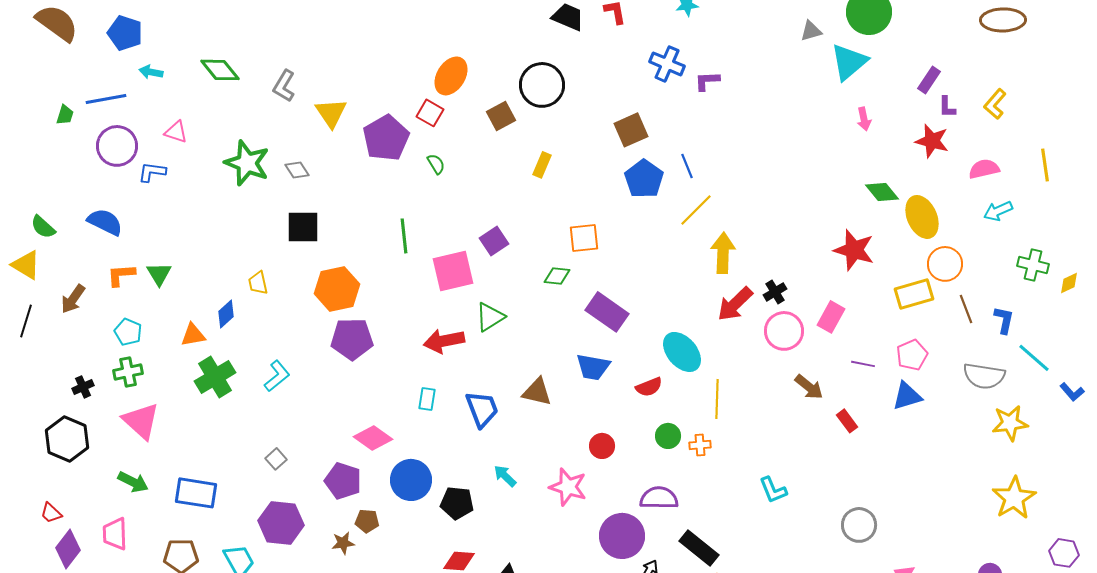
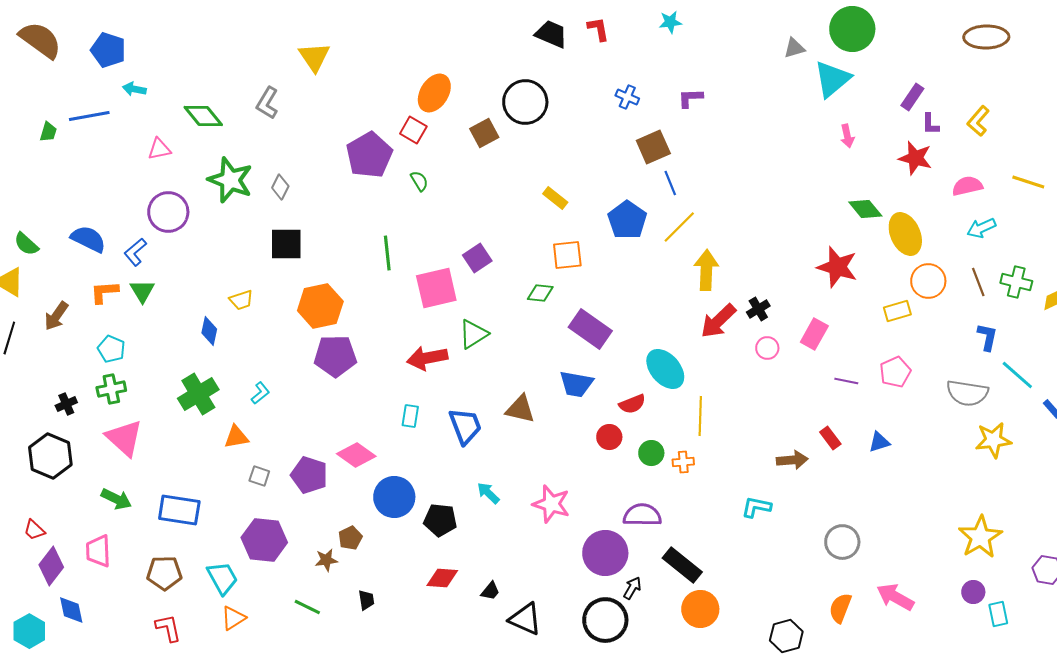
blue cross: (667, 64) -> (627, 97), moved, size x0.7
green diamond: (220, 70) -> (203, 116), moved
yellow triangle: (331, 113) -> (314, 57), moved
brown square: (631, 130) -> (653, 147), moved
pink triangle: (176, 132) -> (159, 149), turned -30
purple circle: (117, 146) -> (168, 212), moved
yellow rectangle: (542, 165) -> (555, 198), moved, turned -75
yellow line: (1045, 165) -> (1028, 182), turned -64
gray diamond: (297, 170) -> (280, 187), turned 60
blue L-shape: (152, 172) -> (135, 252), moved, turned -48
blue pentagon: (644, 179) -> (627, 220), moved
yellow trapezoid: (258, 283) -> (241, 300), turned -95
yellow rectangle: (914, 294) -> (897, 311), size x0.7
brown line: (966, 309) -> (978, 282), moved
blue diamond: (226, 314) -> (209, 331), turned -36
pink circle: (784, 331) -> (767, 348), size x0.6
orange triangle: (193, 335) -> (236, 437), moved
cyan L-shape: (277, 376) -> (260, 393), size x0.7
brown arrow: (809, 387) -> (792, 460), moved, turned -44
blue triangle: (907, 396) -> (879, 442), moved, size x0.7
red circle: (602, 446) -> (609, 437), moved
gray square: (276, 459) -> (259, 476), turned -30
purple pentagon: (343, 481) -> (309, 475), moved
cyan L-shape: (773, 490) -> (756, 507), turned 124
yellow star: (1014, 498) -> (980, 537), moved
brown pentagon: (367, 521) -> (350, 538), turned -30

